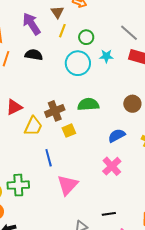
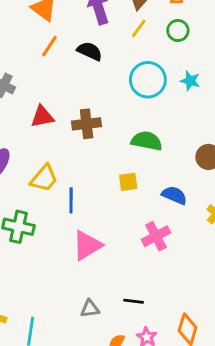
green circle: (86, 37) -> (178, 31), moved
brown cross: (55, 111) -> (87, 124), moved
yellow trapezoid: (33, 126) -> (44, 178), moved
yellow square: (69, 131) -> (128, 182), moved
blue semicircle: (117, 136) -> (174, 195), turned 36

